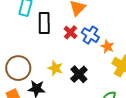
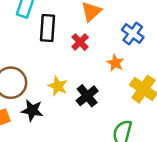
blue cross: (90, 35) -> (133, 33), moved
orange star: (107, 47) -> (115, 63), moved

